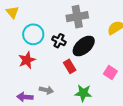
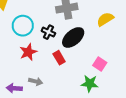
red star: (27, 60) -> (28, 52), moved
green star: (83, 93) -> (90, 83), moved

